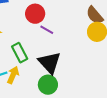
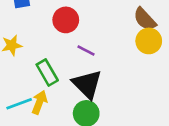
purple line: (47, 30) -> (86, 51), moved

